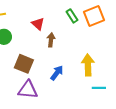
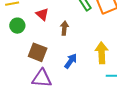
red triangle: (38, 24) -> (42, 14), moved

